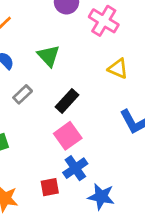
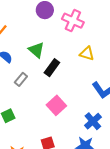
black rectangle: (67, 101) -> (52, 68), moved
blue cross: (75, 168) -> (93, 121), moved

